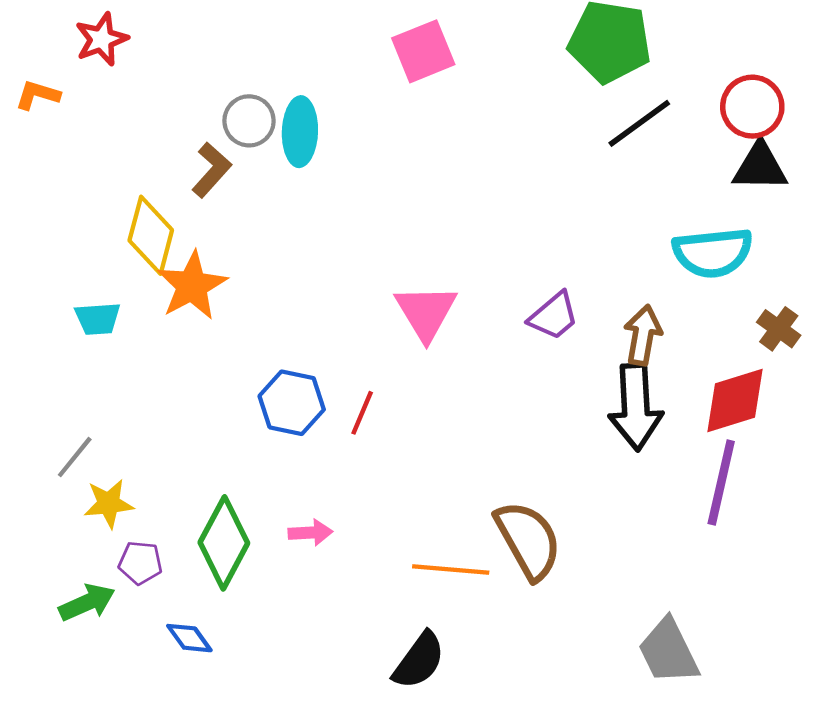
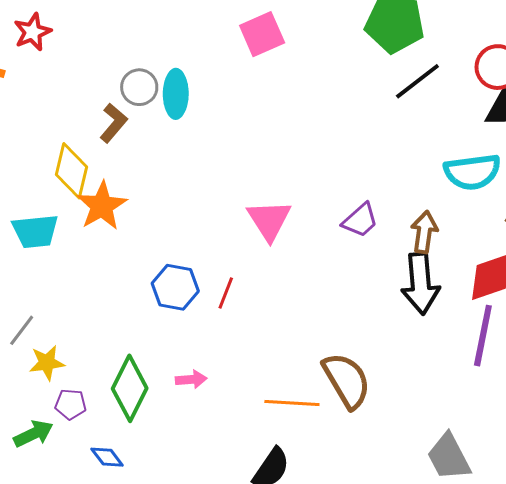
cyan trapezoid: (98, 319) -> (35, 231), size x1.4

